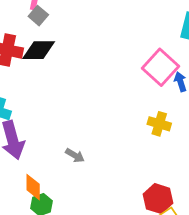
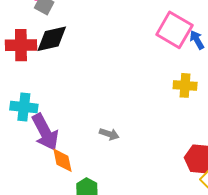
orange diamond: (33, 187) -> (62, 160), moved

